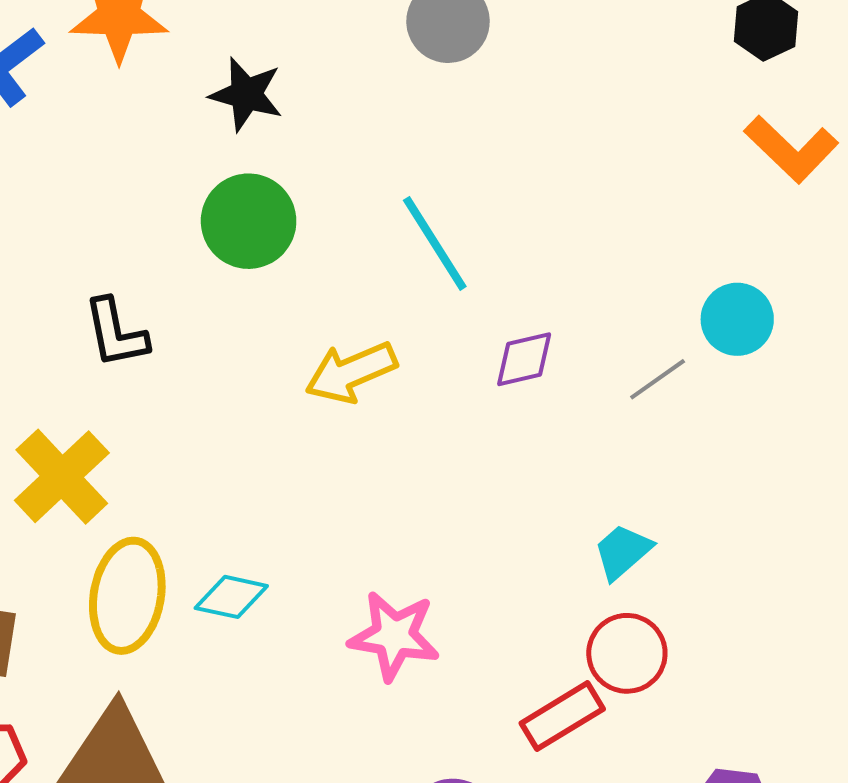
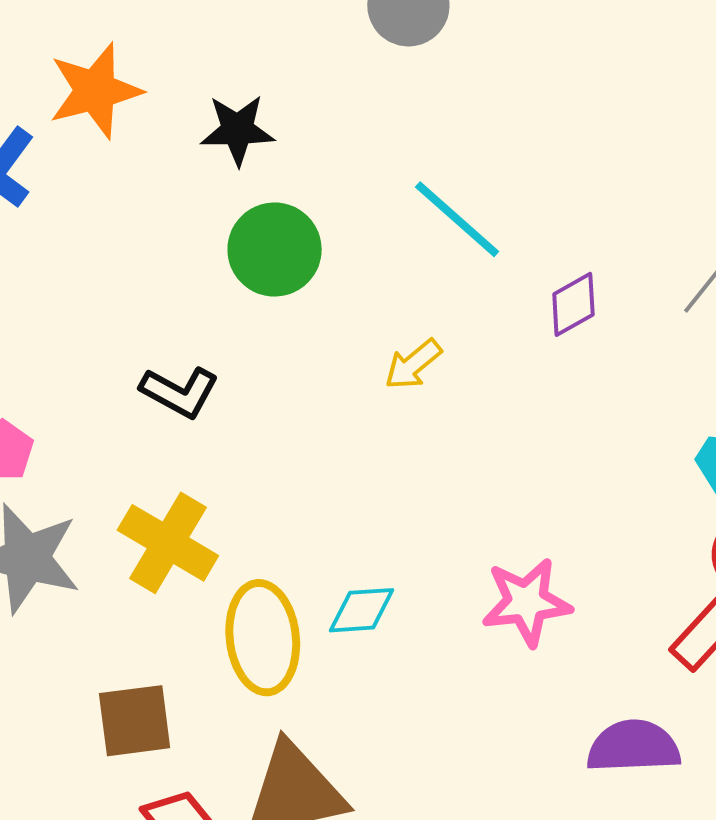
black L-shape: (116, 333) -> (179, 392), turned -34
yellow arrow: (351, 372) -> (413, 364), size x0.7

